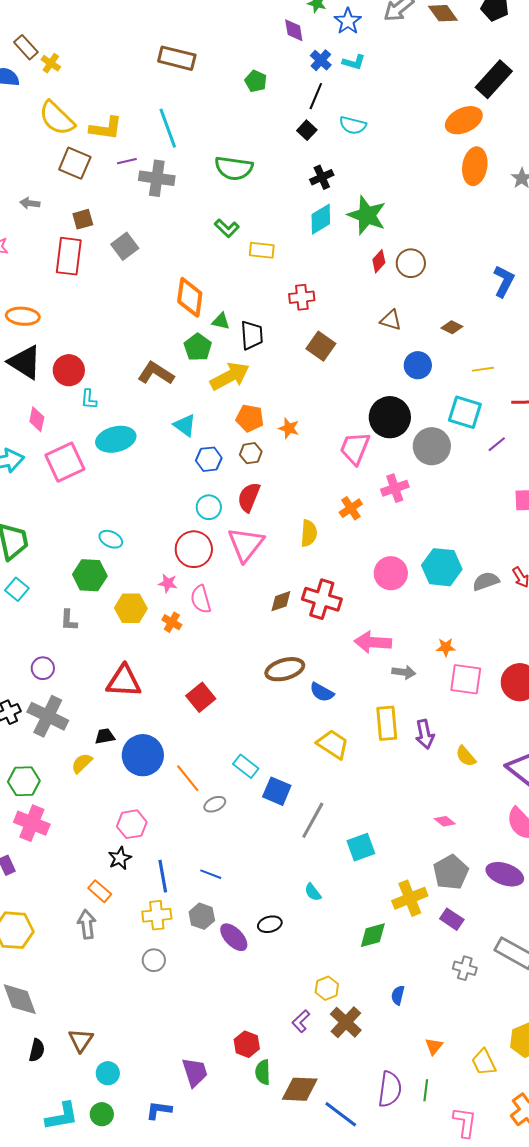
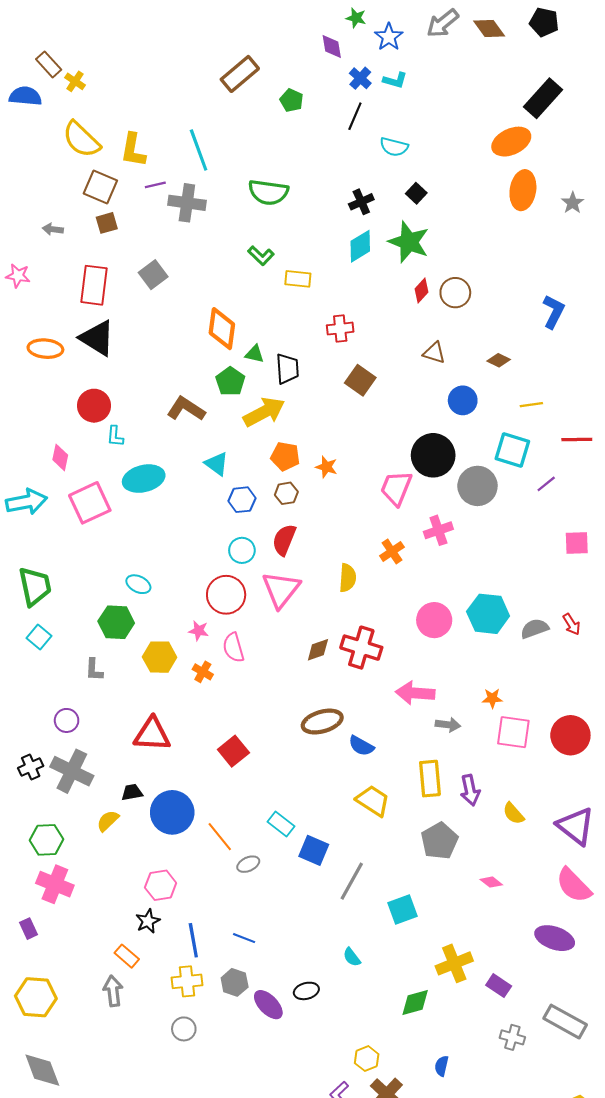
brown rectangle: (177, 58) -> (240, 74), moved, turned -54
yellow L-shape: (106, 128) -> (133, 150), turned 92
black square: (307, 130) -> (416, 193), moved
brown square: (83, 219) -> (107, 223), moved
black triangle: (25, 362) -> (97, 338), moved
gray pentagon: (451, 872) -> (439, 841), moved

